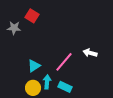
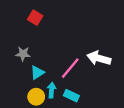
gray star: (14, 28) -> (23, 54), moved
white arrow: (90, 53) -> (99, 58), size x1.5

